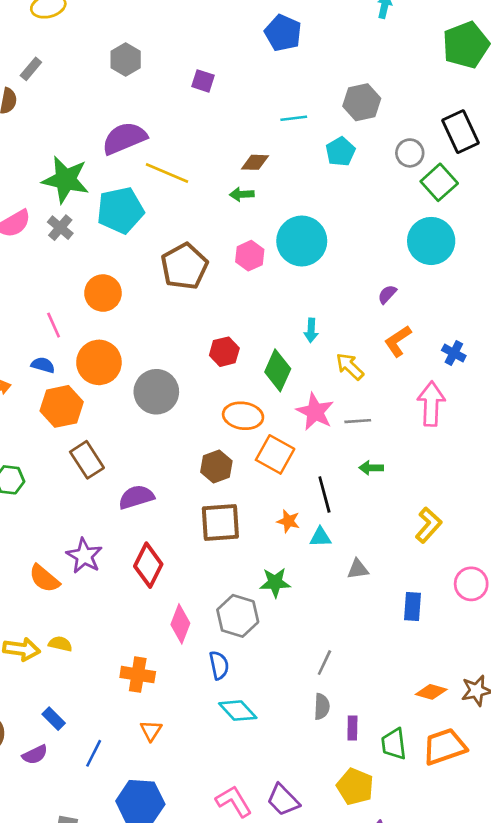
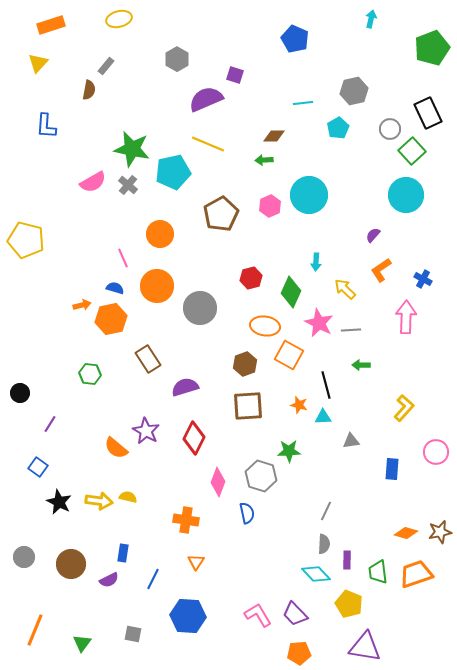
purple semicircle: (124, 138) -> (206, 99), moved
orange hexagon: (62, 406) -> (111, 319), moved
cyan diamond: (238, 711) -> (316, 574), moved
blue rectangle: (54, 719) -> (123, 553), turned 54

